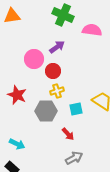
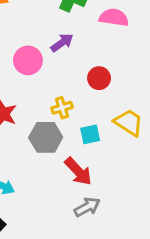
red circle: (53, 71) -> (99, 78), moved
red arrow: (68, 134) -> (78, 171), size x1.5

